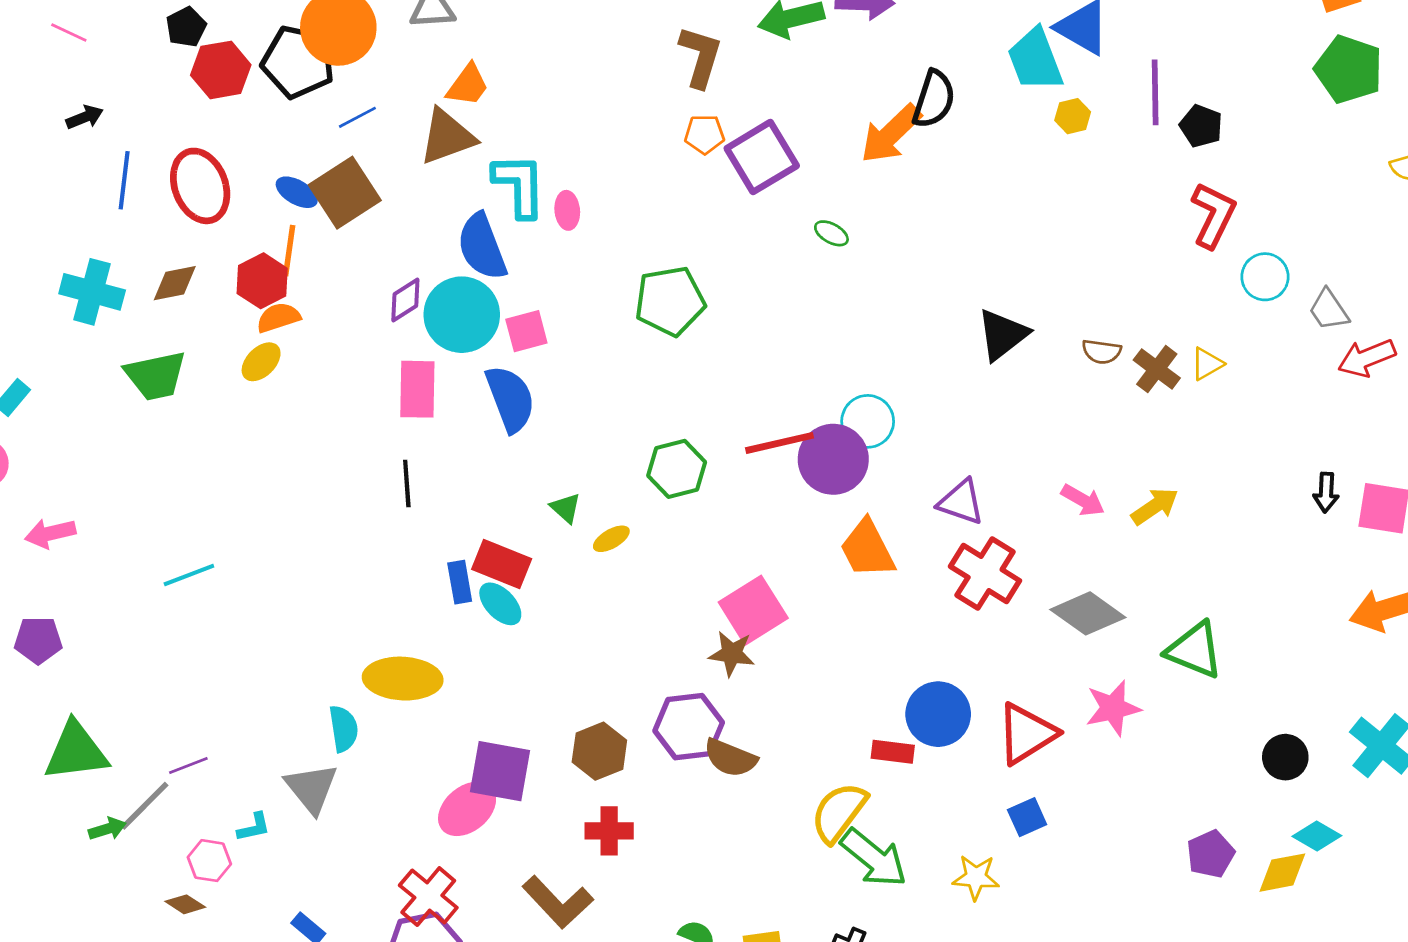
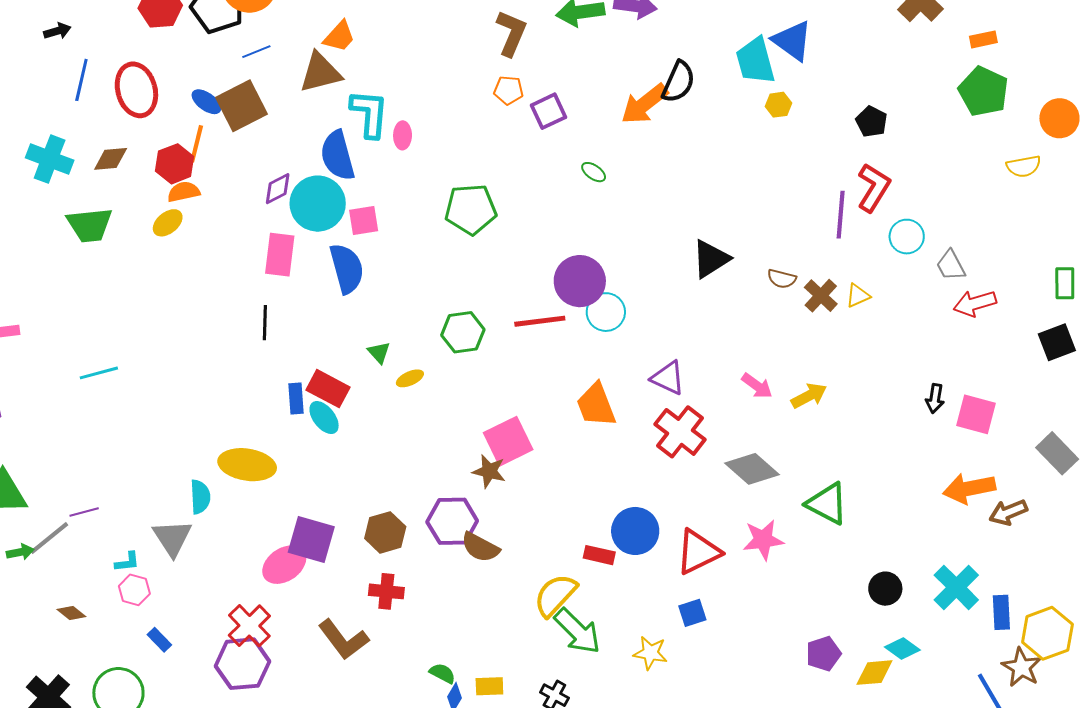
purple line: (1155, 92) -> (841, 215), moved
purple square: (762, 157) -> (548, 111), size x0.7
purple circle: (833, 459) -> (580, 281), moved
pink hexagon: (209, 861) -> (134, 590), moved

